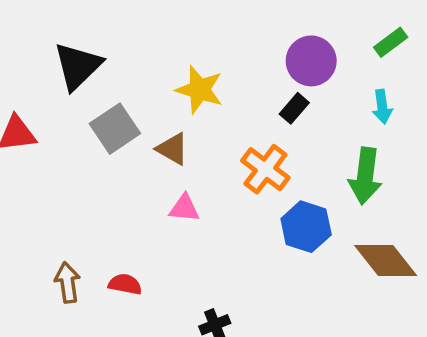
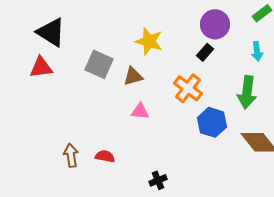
black triangle: (78, 66) -> (51, 32), moved, turned -44
gray square: (115, 129) -> (99, 64), turned -32
brown triangle: (172, 149) -> (133, 76), turned -45

